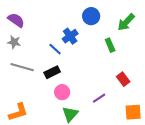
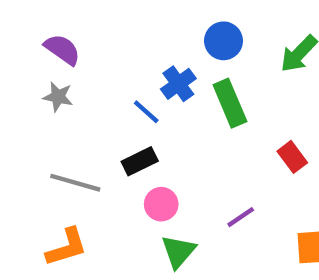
green rectangle: (110, 45) -> (230, 103), moved, size x1.5
gray line: (22, 67) -> (75, 183), moved
red rectangle: (123, 79) -> (292, 157), moved

